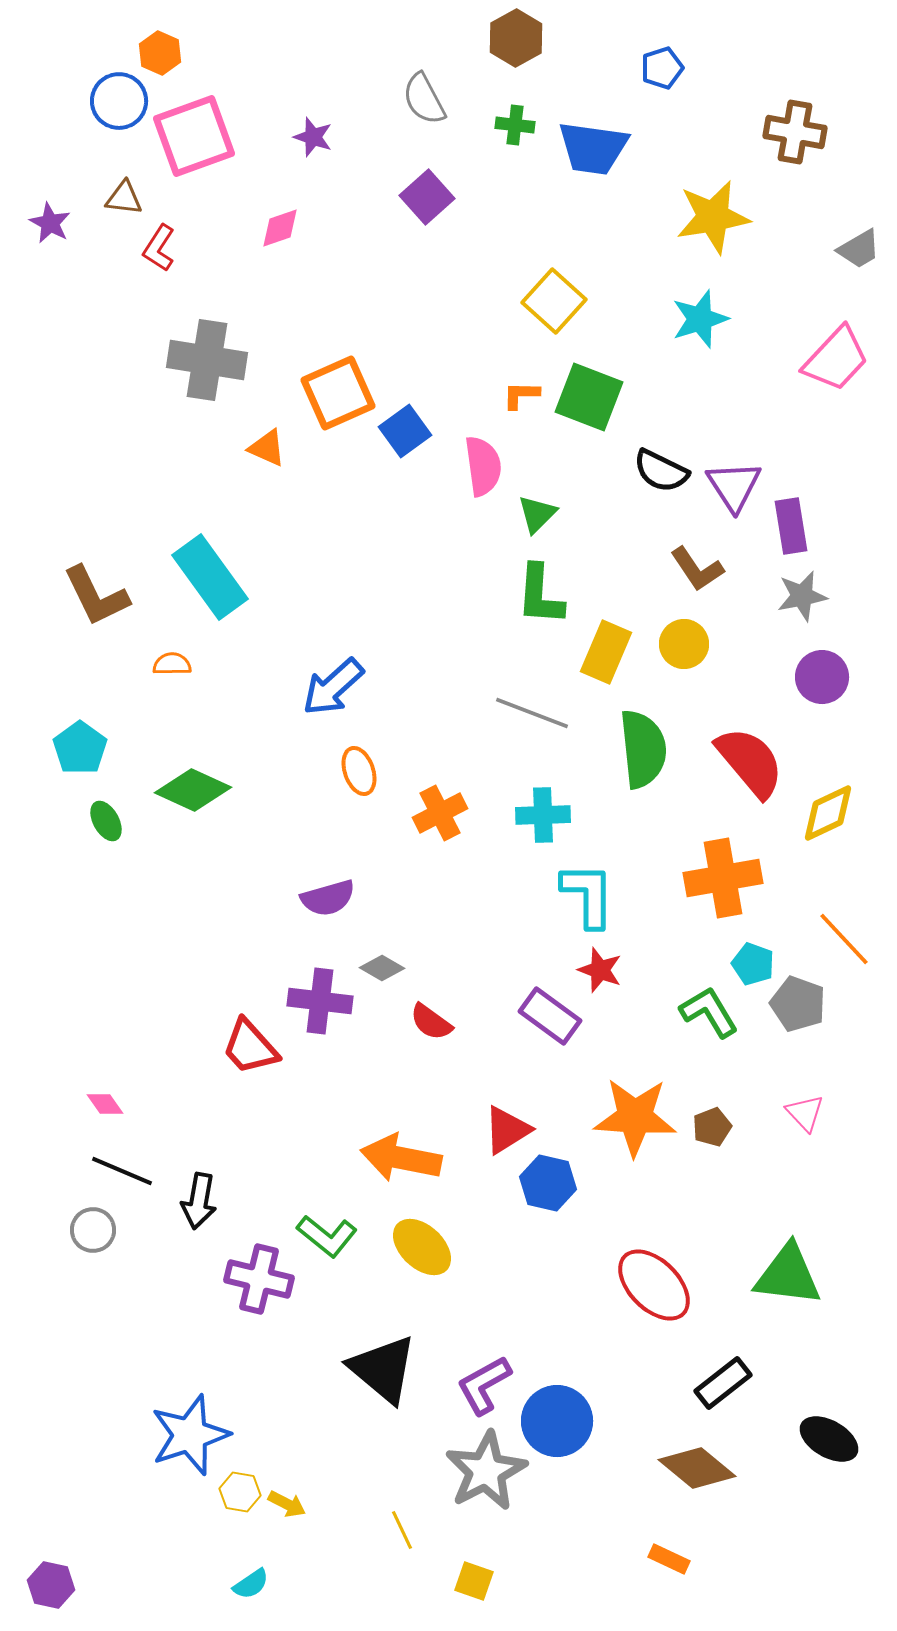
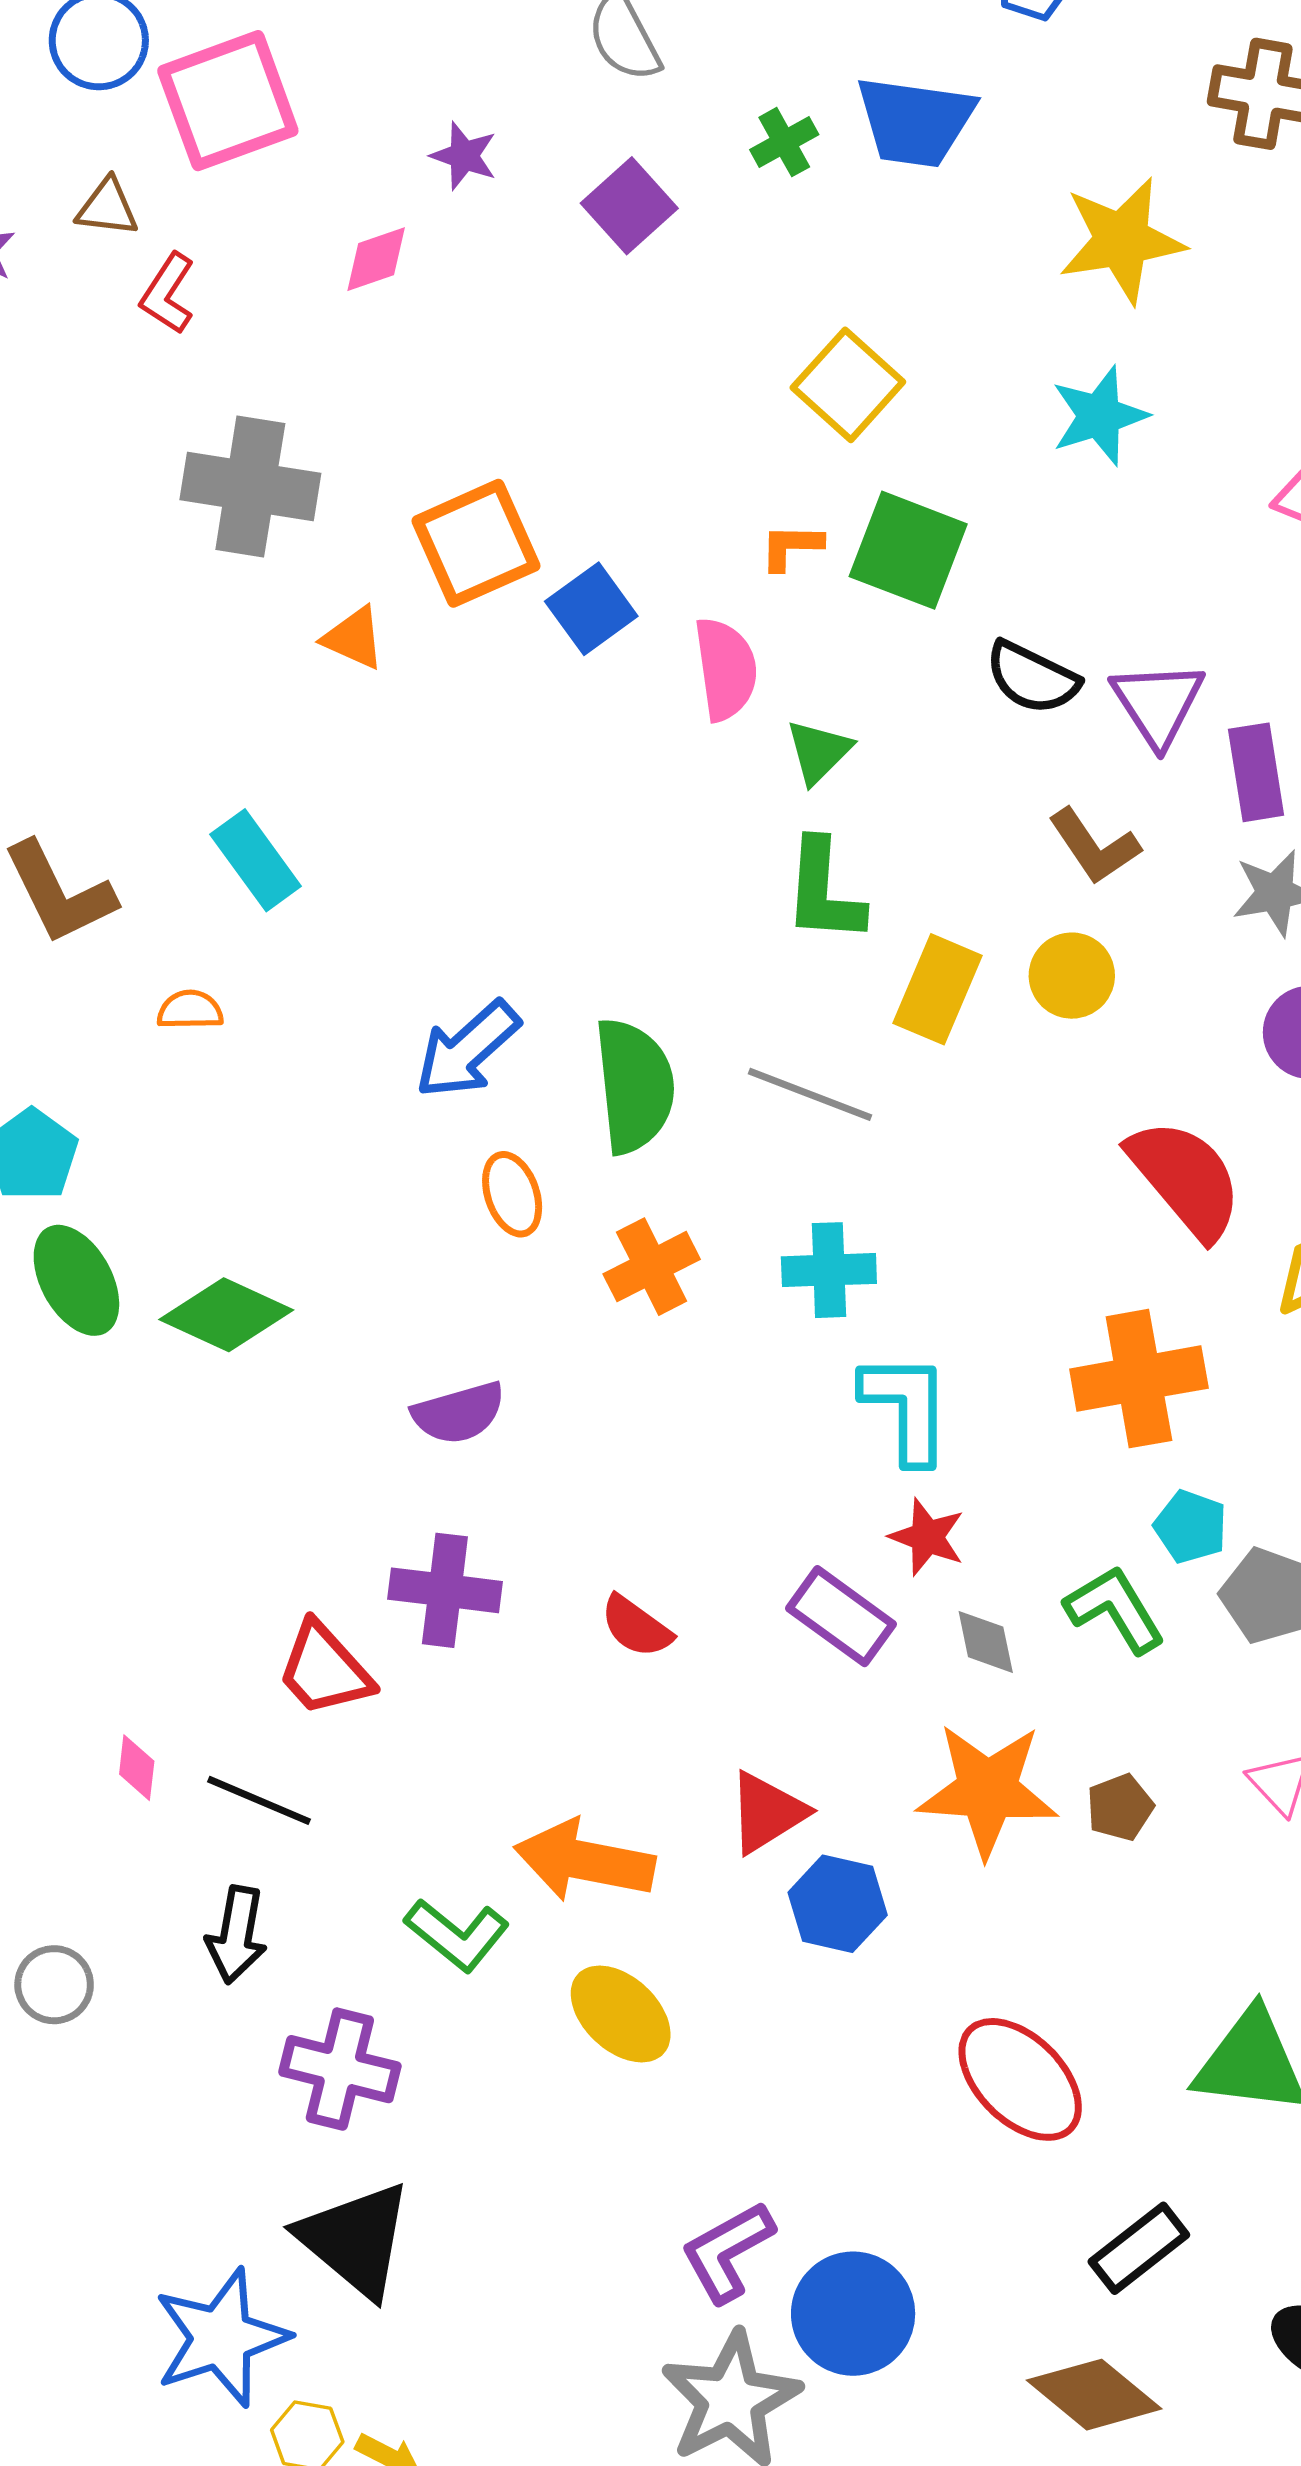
green cross: (515, 125) -> (784, 142), moved, turned -36
purple star: (313, 137) -> (464, 156), moved
cyan rectangle: (210, 577) -> (256, 860), size x0.7
green semicircle: (643, 749) -> (634, 1086), moved
green diamond: (193, 790) -> (226, 1315), moved
green ellipse: (106, 821) -> (76, 1280), size x1.6
gray diamond: (382, 968) -> (986, 1642), moved, turned 48
pink diamond: (105, 1104) -> (137, 1768), moved, turned 42
black line: (122, 1171) -> (259, 1800), moved
green L-shape: (327, 1236) -> (457, 1935), moved
black triangle: (383, 1369) -> (355, 2240), moved

